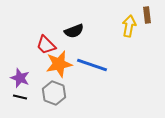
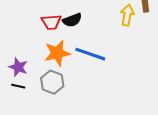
red trapezoid: (46, 45) -> (51, 22), moved, turned -50

